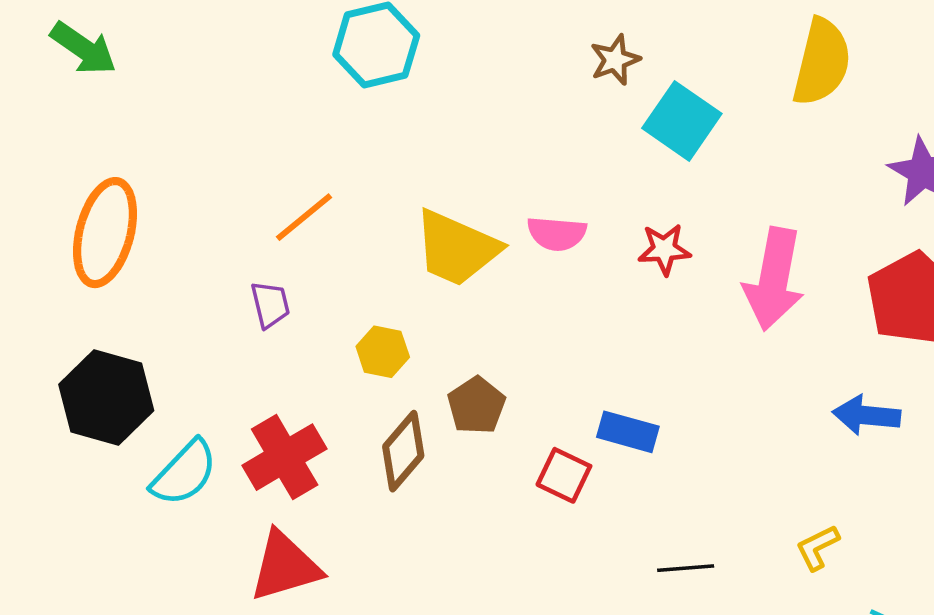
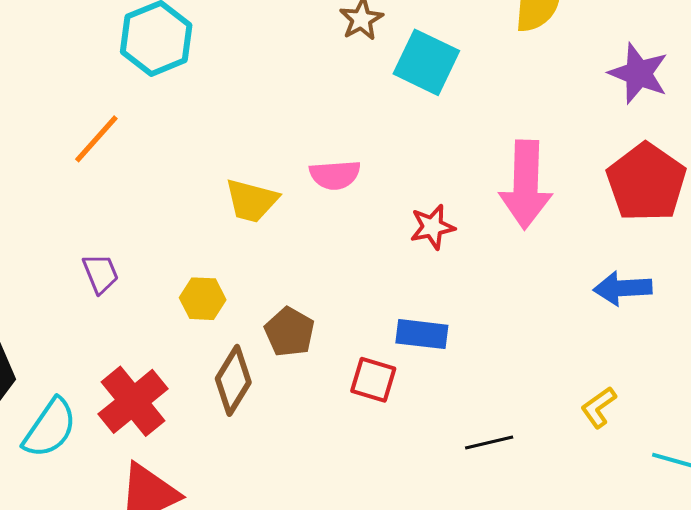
orange line: (304, 217) -> (96, 139), moved
yellow trapezoid: (456, 248) -> (252, 201), size x0.7
red star: (664, 249) -> (432, 227), moved

